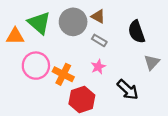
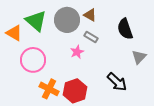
orange triangle: (15, 36) -> (14, 33), turned 30
pink star: (98, 67) -> (77, 52), moved
orange cross: (63, 74) -> (49, 89), moved

